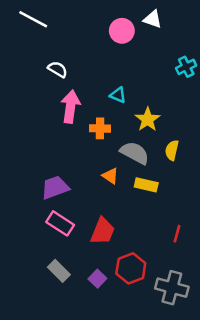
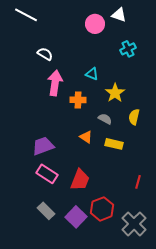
cyan cross: (186, 67) -> (128, 49), moved
gray semicircle: (135, 153) -> (105, 119), size x0.6
purple square: (97, 279) -> (76, 217), size x1.5
gray cross: (172, 288) -> (134, 224), turned 30

